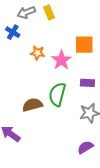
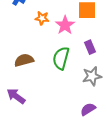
purple rectangle: (87, 83) -> (90, 47), turned 64
brown semicircle: (32, 105) -> (24, 60), moved

